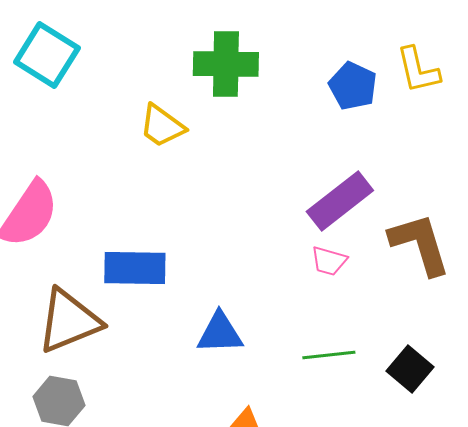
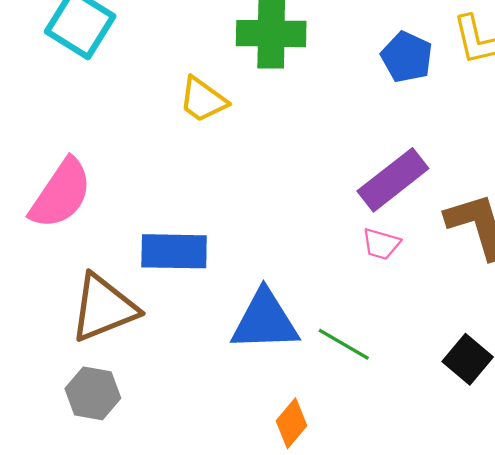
blue triangle: (220, 333) -> (265, 321), size x1.4
green line: (329, 355) -> (344, 344), moved, turned 36

